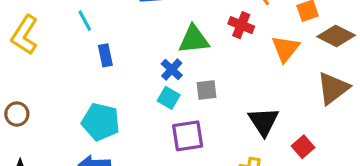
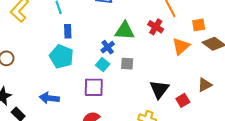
brown triangle: (333, 88) -> (205, 85), moved, size x0.7
cyan pentagon: (101, 122) -> (61, 57), moved
purple square: (188, 136) -> (94, 87), moved
red square: (303, 147) -> (183, 100), moved

